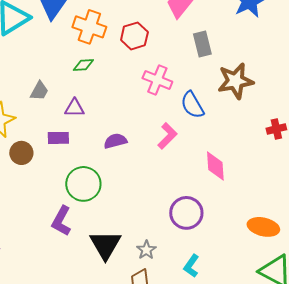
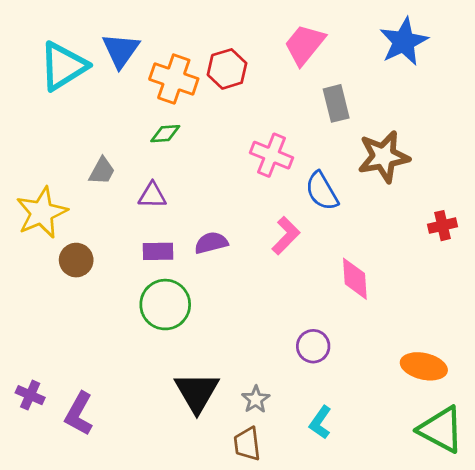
red hexagon: (134, 36) -> (227, 69), moved
purple rectangle: (58, 138) -> (158, 251), moved
purple circle: (186, 213) -> (313, 346), size x0.7
purple L-shape: (61, 221) -> (79, 414), moved

